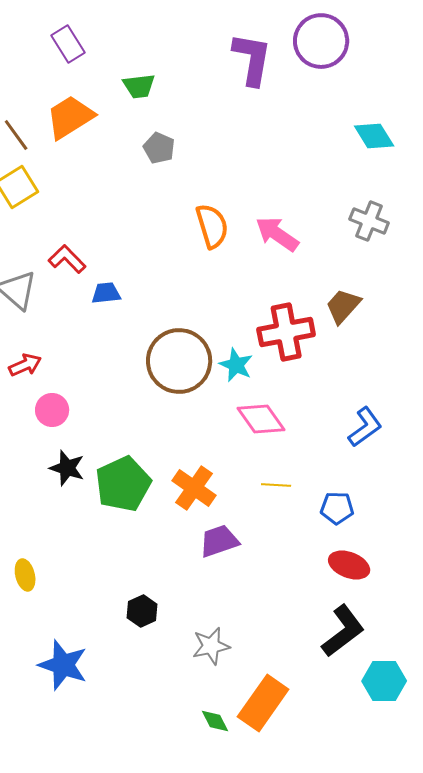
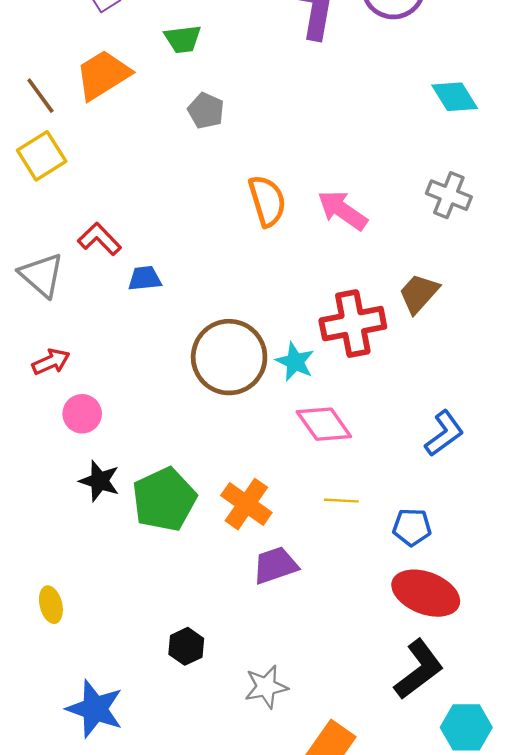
red ellipse: (349, 565) -> (426, 593), size x1.4

